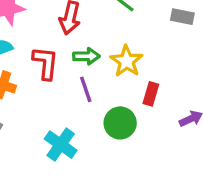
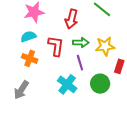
yellow star: (127, 61) -> (105, 46), turned 30
cyan cross: (61, 145) -> (67, 84), moved

